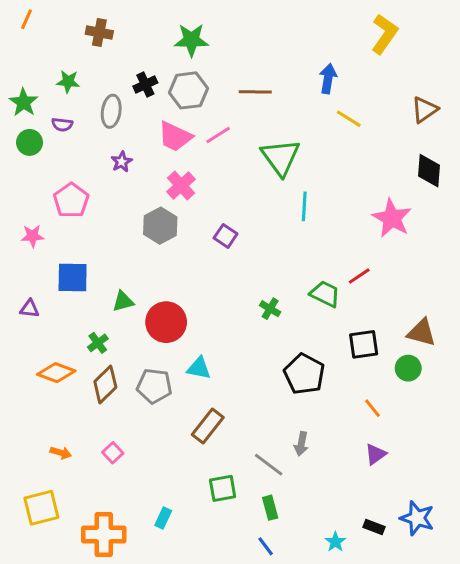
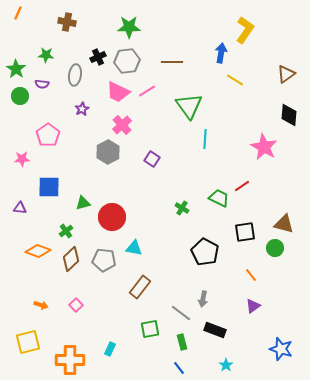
yellow L-shape: (384, 34) -> (245, 30), moved
black rectangle: (374, 527) -> (215, 330), moved, size x1.5

